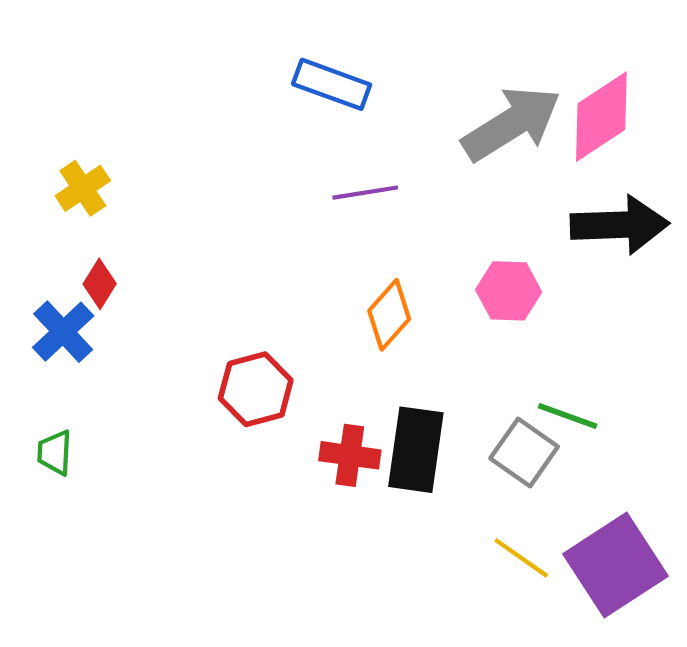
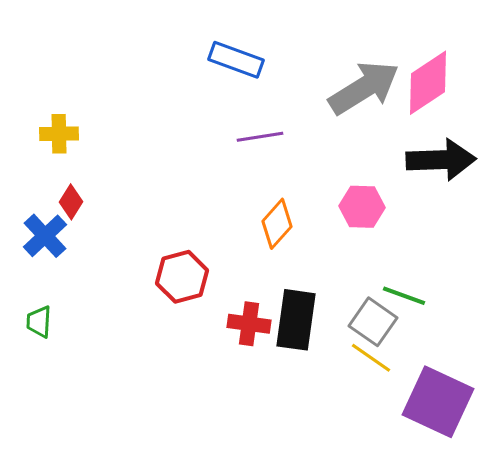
yellow cross: (83, 188) -> (59, 134), turned 33
yellow line: (521, 558) -> (371, 358), moved
purple square: (615, 565) -> (438, 402), turned -32

